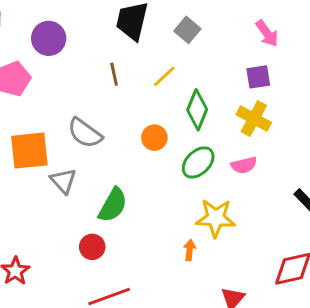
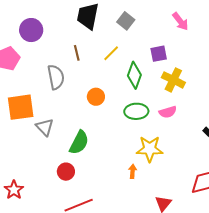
purple square: (258, 77) -> (159, 54), moved
gray semicircle: (85, 133) -> (56, 77), moved, turned -135
orange circle: (154, 138) -> (96, 97), moved
green ellipse: (198, 162) -> (136, 111), turned 45

